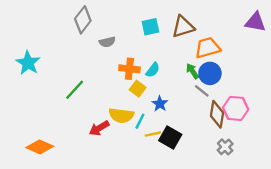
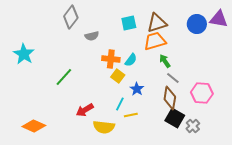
orange trapezoid: (208, 48) -> (155, 41), moved
blue circle: (210, 73) -> (197, 24), moved
brown diamond: (217, 114) -> (170, 98), moved
yellow semicircle: (121, 115) -> (104, 127), moved
black square: (170, 138) -> (175, 118), moved

